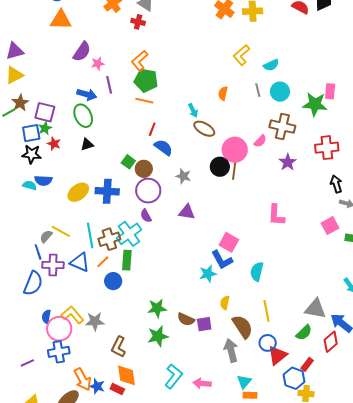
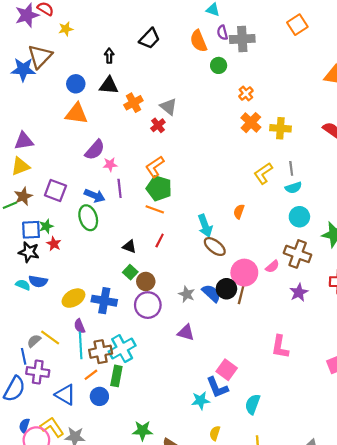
red cross: (138, 22) -> (158, 125), turned 32
gray line: (258, 90) -> (291, 168), moved
cyan arrow: (193, 110) -> (205, 226), size x1.5
purple square: (45, 112) -> (55, 190), moved
black triangle: (87, 144) -> (129, 246), moved, turned 32
blue semicircle: (163, 147) -> (211, 293), moved
purple semicircle: (146, 216) -> (80, 326), moved
blue triangle: (80, 262) -> (65, 395), moved

